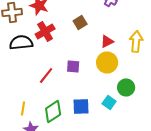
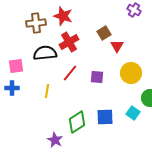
red triangle: (107, 42) -> (117, 46), moved, turned -32
red line: (46, 76) -> (70, 73), moved
yellow line: (23, 108) -> (47, 91), moved

